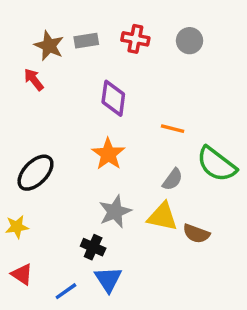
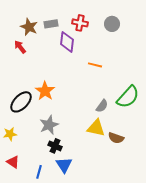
purple diamond: (113, 98) -> (67, 42), moved
orange line: (173, 129) -> (95, 65), moved
orange star: (108, 154) -> (45, 91), moved
green semicircle: (217, 164) -> (128, 97), turned -85
gray star: (115, 212) -> (49, 125), moved
blue line: (66, 291) -> (39, 172), turned -40

